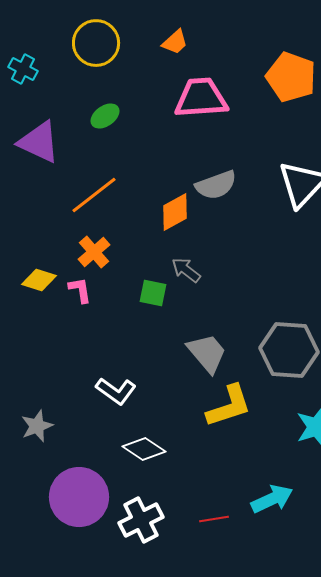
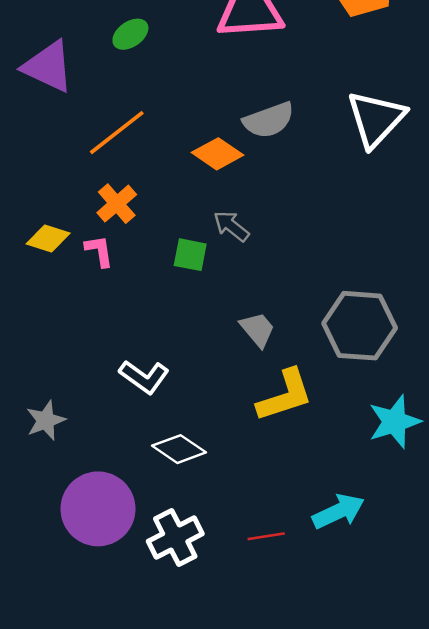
orange diamond: (175, 212) -> (218, 154), turned 63
gray trapezoid: (207, 353) -> (257, 329), size x0.7

